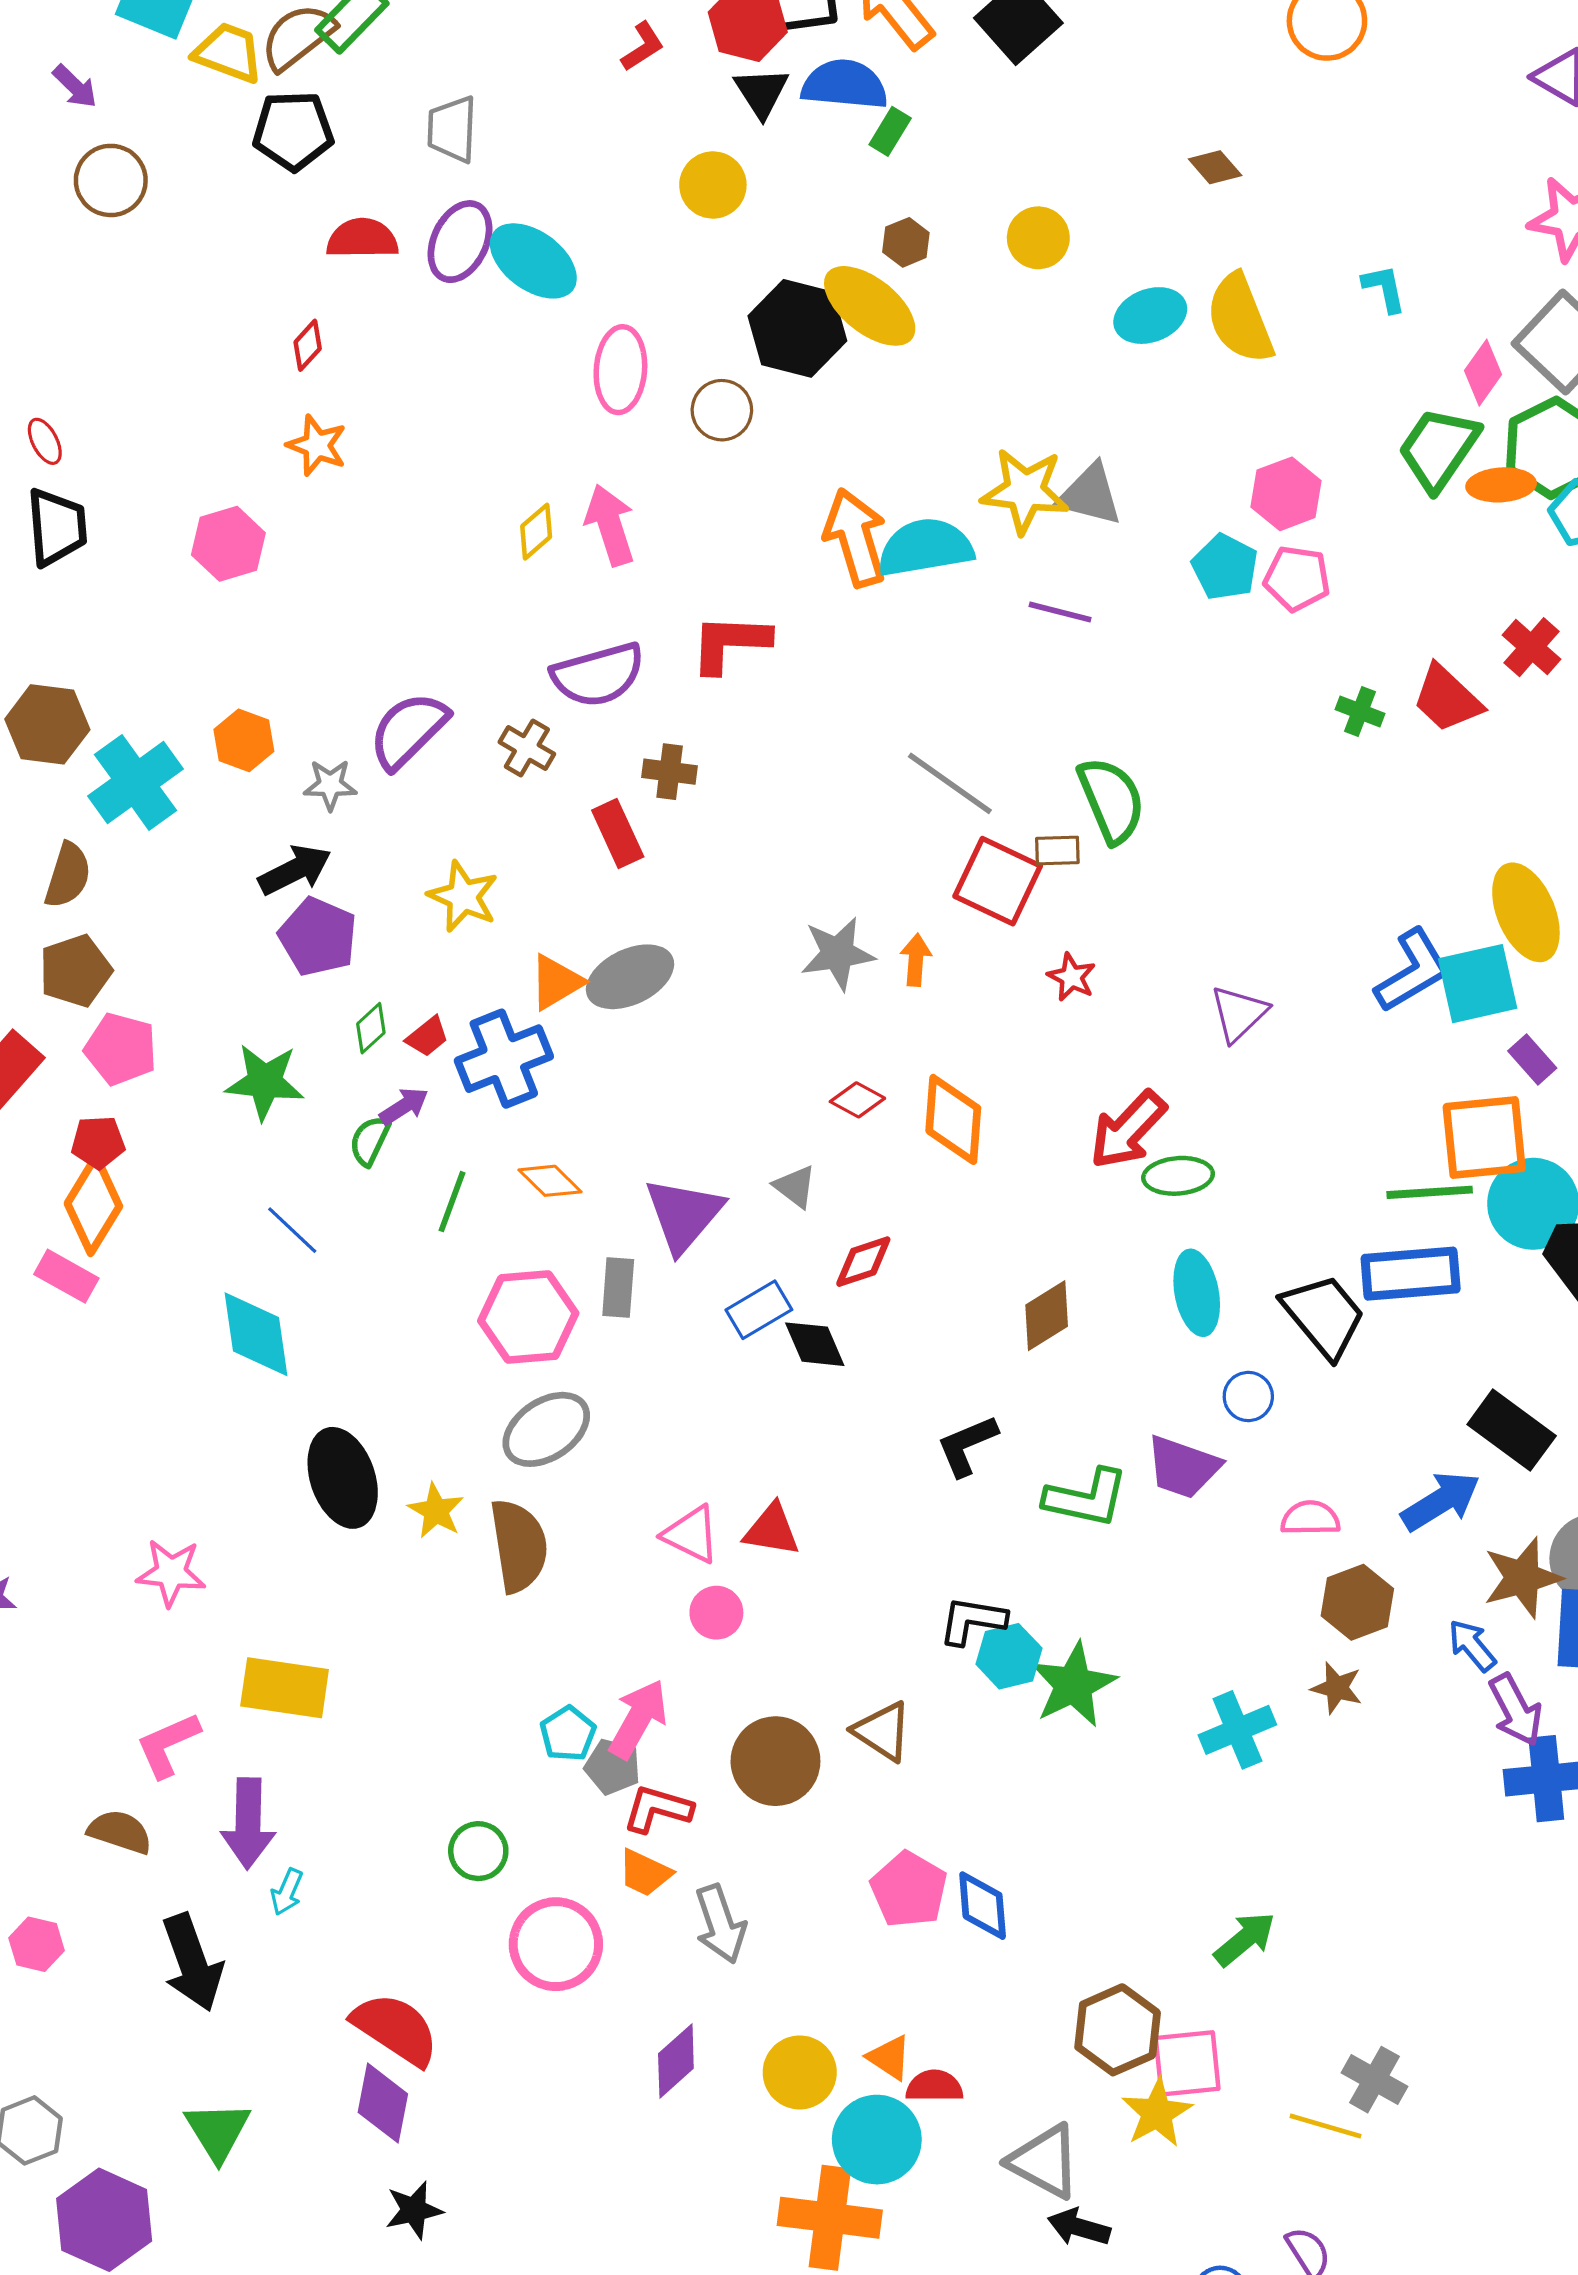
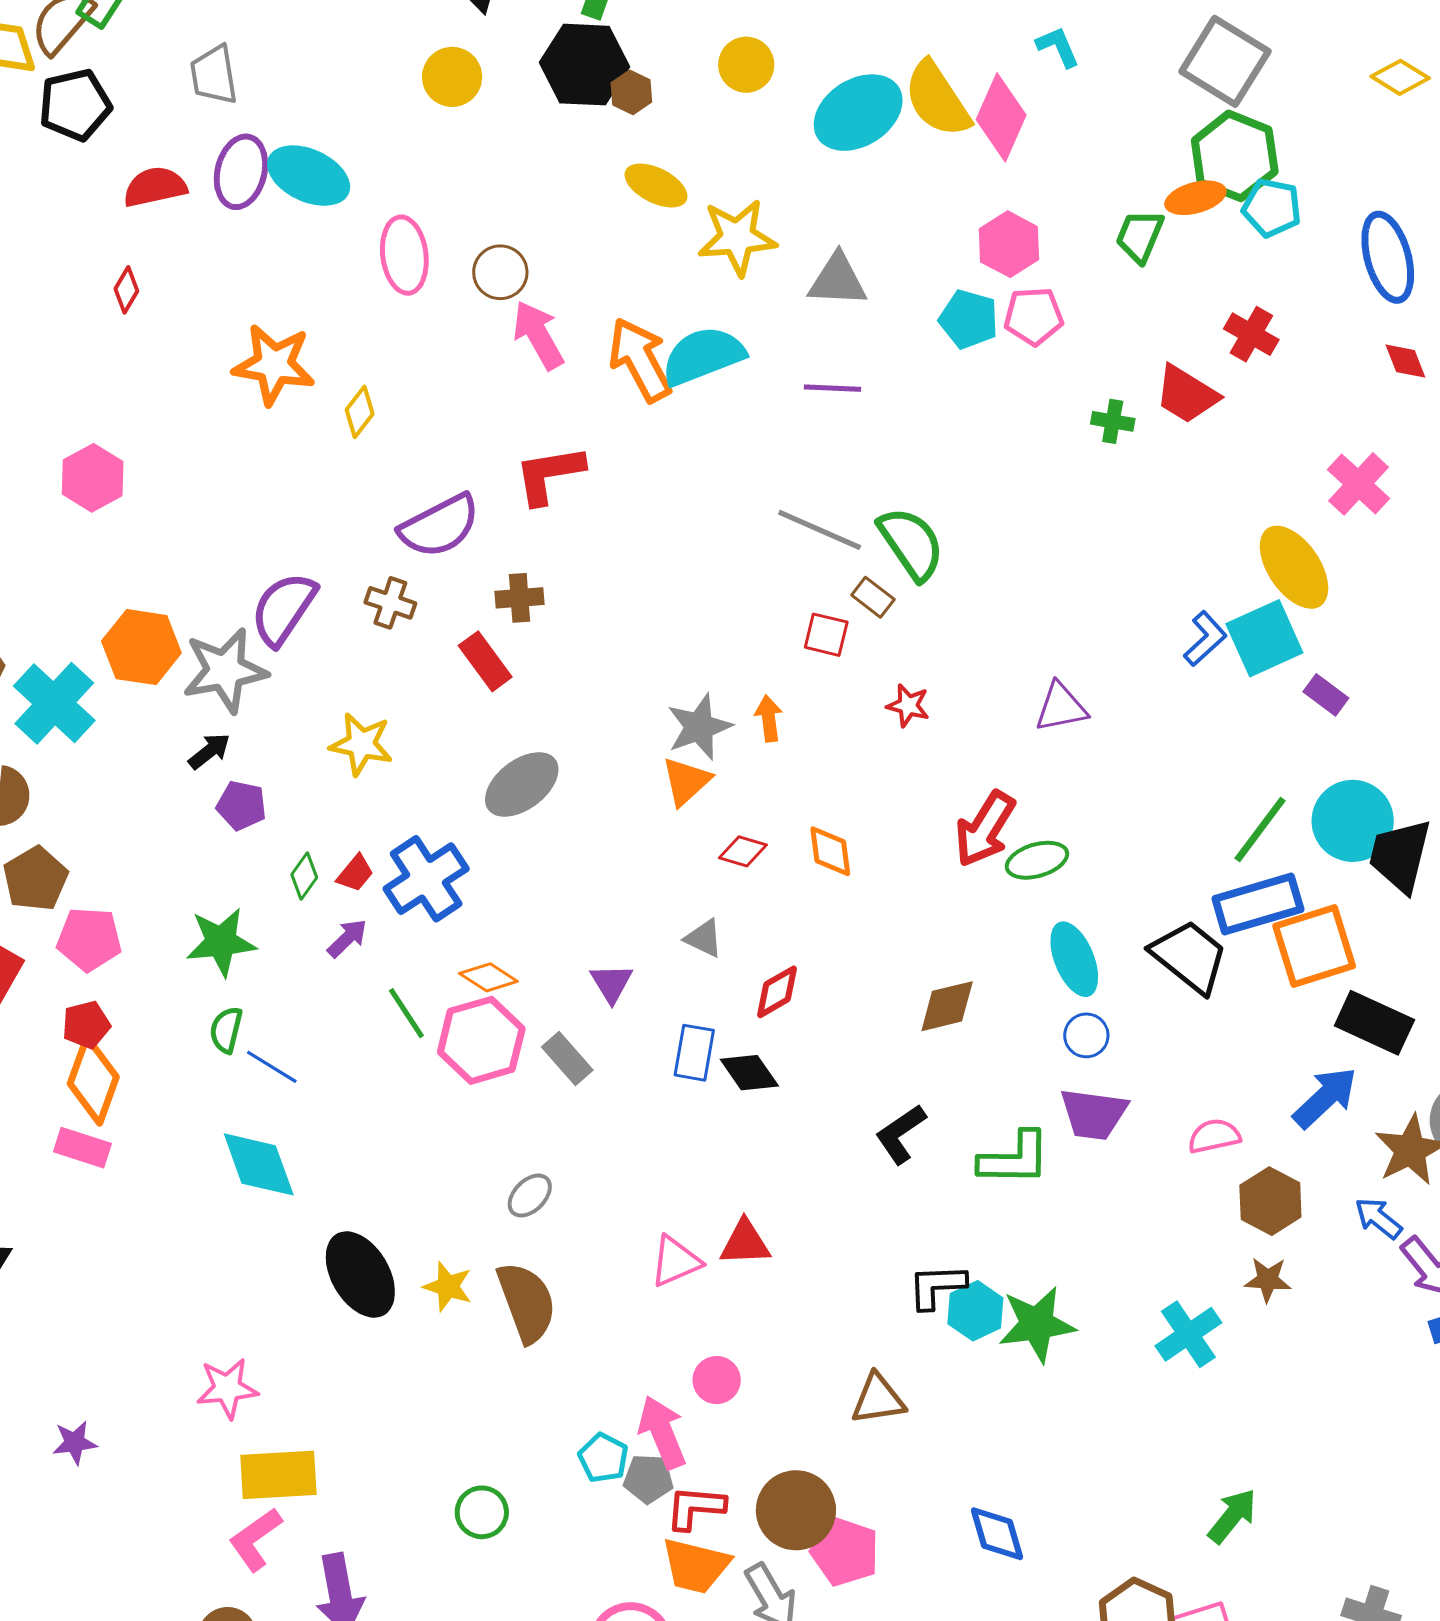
yellow ellipse: (870, 306) -> (656, 186), moved, size x0.7
cyan ellipse: (1150, 316) -> (858, 113), size x1.4
black hexagon: (797, 328) -> (585, 65), moved
pink diamond: (1483, 373) -> (1001, 117), moved, size x1.5
orange star: (317, 445) -> (274, 365), moved, size x1.5
green trapezoid: (1439, 449) -> (1140, 236), moved, size x0.7
yellow star: (1025, 491) -> (737, 237), moved
pink arrow: (610, 525) -> (538, 335), moved
orange hexagon: (244, 740) -> (141, 647), size x1.4
gray line: (950, 783) -> (820, 530), moved
gray star: (330, 785) -> (225, 670), size x1.8
brown rectangle: (1057, 850) -> (873, 597), turned 51
black arrow: (295, 870) -> (209, 751), size x0.7
red square: (998, 881) -> (826, 635), size x0.6
purple pentagon: (318, 937) -> (241, 805), size x0.7
blue L-shape: (1412, 971) -> (1205, 639), size x0.7
orange triangle: (556, 982) -> (686, 781), moved
purple triangle: (1239, 1014) -> (1061, 707), turned 44
orange diamond: (953, 1119) -> (830, 851), size x0.7
orange square: (1484, 1138) -> (1314, 946), moved
green semicircle: (370, 1141) -> (226, 1030), moved
green line: (1430, 1192) -> (1260, 829), turned -38
green line: (452, 1202) -> (406, 1013), turned -42
purple triangle: (684, 1215) -> (611, 983), size x0.6
gray rectangle: (618, 1288) -> (567, 1058), turned -34
blue rectangle: (759, 1310) -> (694, 1053), turned -38
brown diamond: (1047, 1316) -> (947, 1006), turned 30
pink hexagon: (528, 1317) -> (481, 1040), moved
blue circle: (1248, 1397) -> (1086, 1035), moved
gray ellipse: (546, 1429) -> (530, 1196), size x0.6
pink triangle: (691, 1534) -> (675, 1261), turned -38
pink circle: (716, 1613) -> (717, 1380), moved
green star: (1073, 1685) -> (1037, 1324), turned 30
yellow rectangle: (285, 1688) -> (278, 1475), moved
pink arrow: (638, 1719) -> (662, 1432), turned -40
brown triangle: (882, 1731) -> (878, 1399), turned -30
brown circle: (775, 1761) -> (796, 1510), moved
green circle: (478, 1851) -> (482, 1512), moved
orange trapezoid: (645, 1873) -> (696, 1566), size x1.4
pink pentagon: (909, 1890) -> (845, 1552), moved

